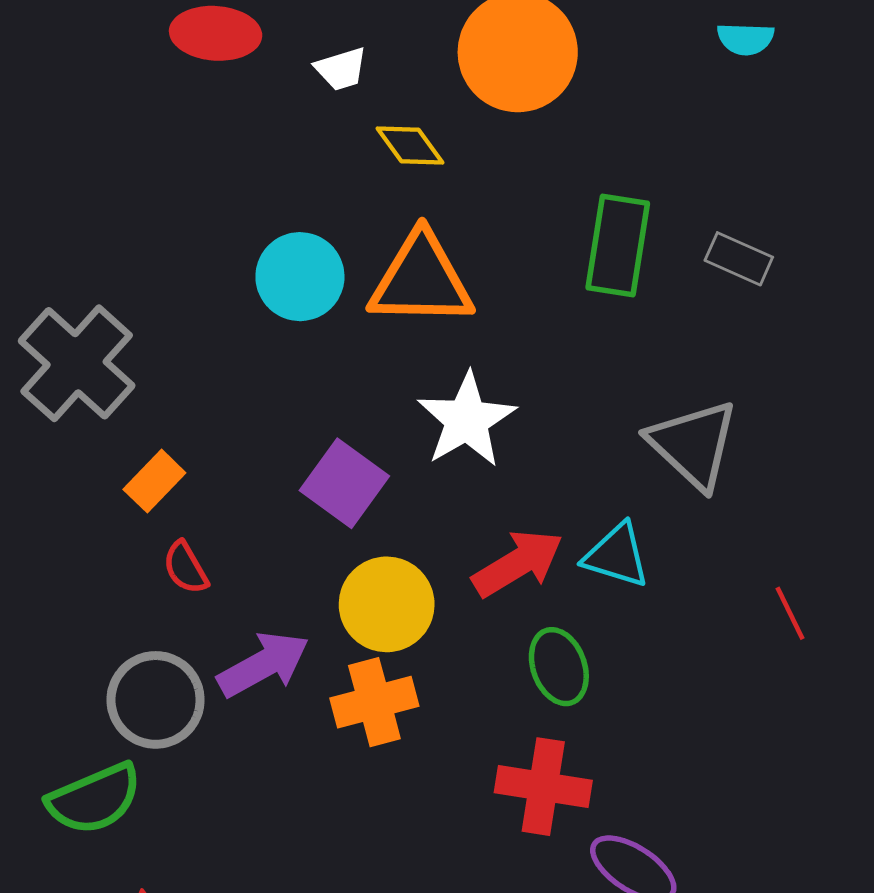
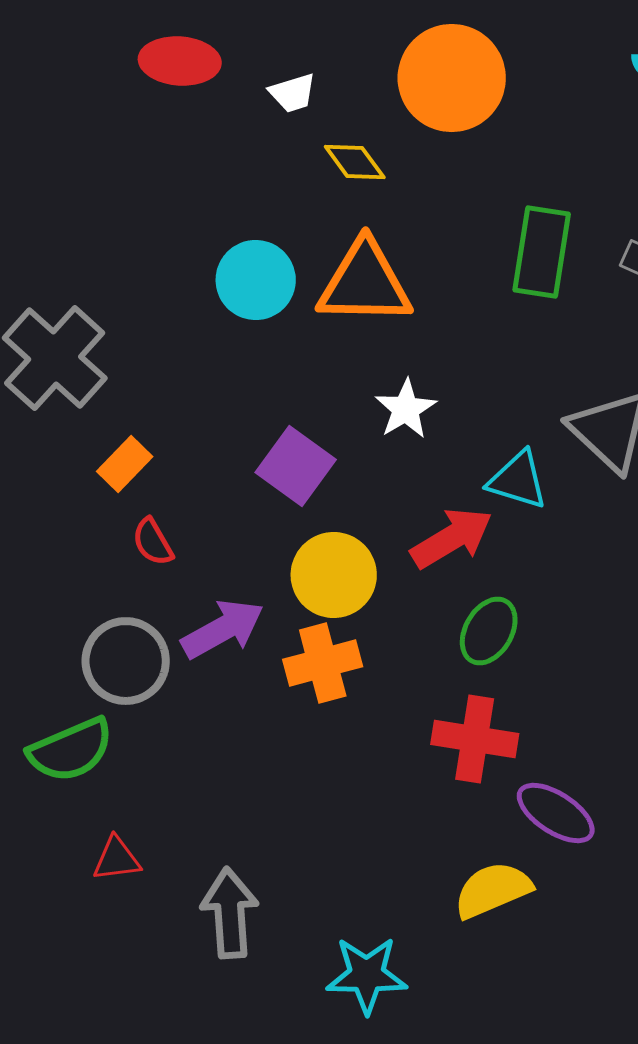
white star: (467, 420) -> (406, 409), size x0.7
cyan triangle: (617, 555) -> (518, 480), moved
green ellipse: (559, 667) -> (489, 631), turned 50

